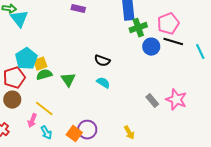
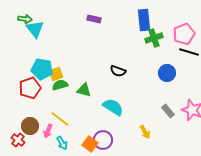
blue circle: (151, 47) -> (167, 73), moved
cyan pentagon: (26, 59) -> (42, 69), turned -30
green triangle: (68, 80) -> (84, 90), turned -42
cyan semicircle: (103, 83) -> (113, 107), moved, size x1.5
brown circle: (12, 100) -> (30, 126), moved
yellow arrow: (129, 133) -> (145, 132), moved

